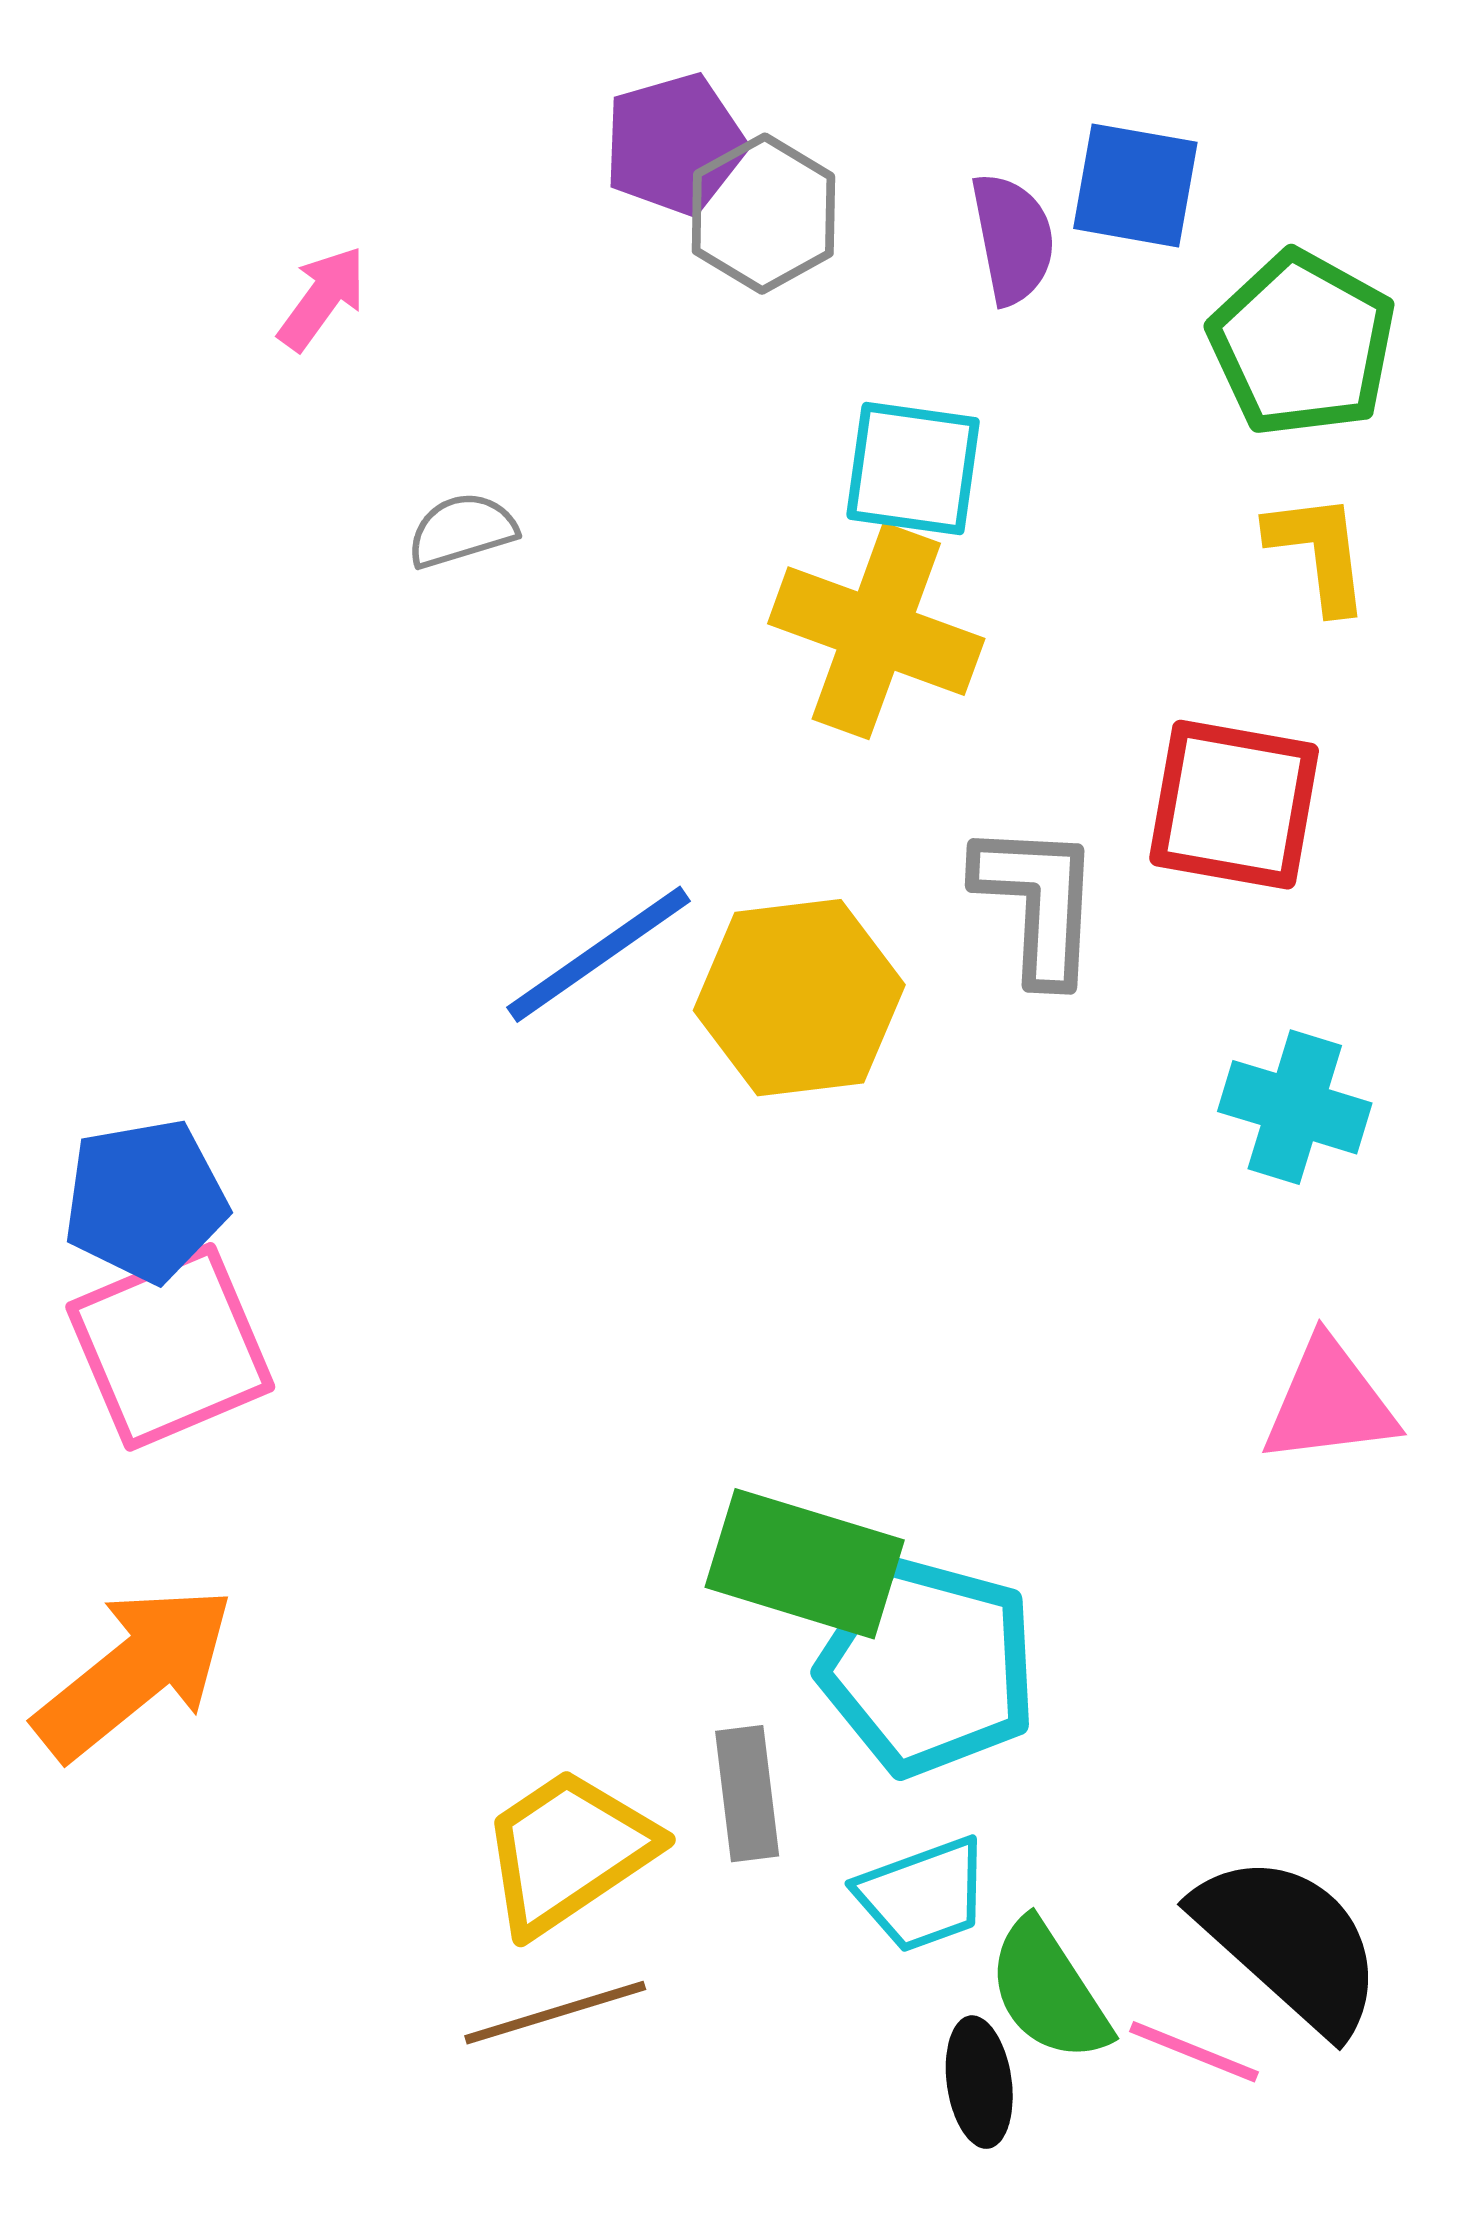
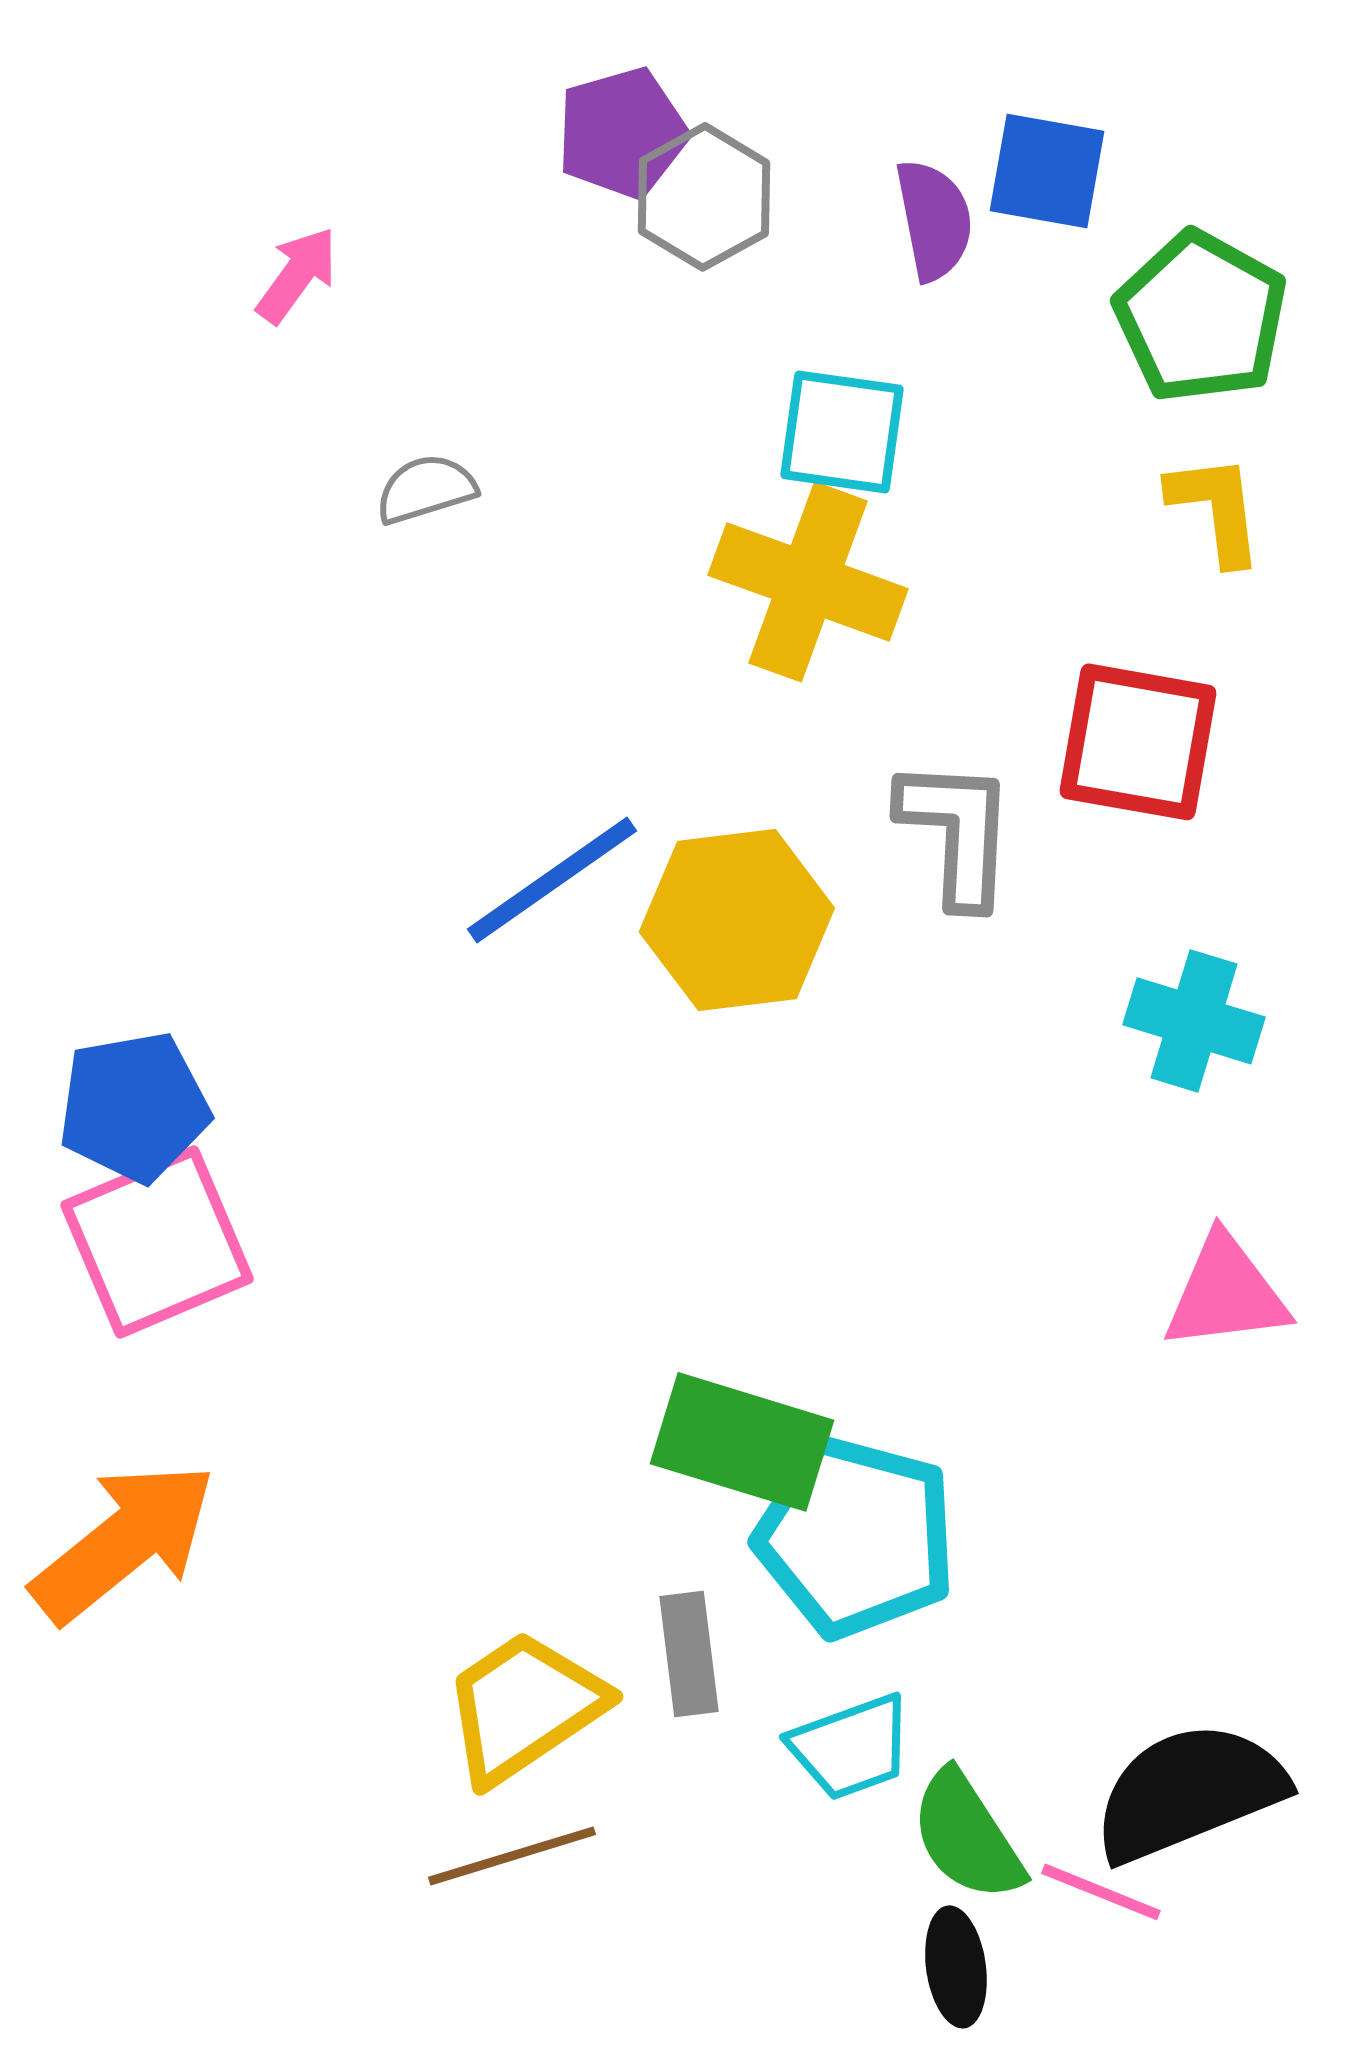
black semicircle: (1289, 1943) -> (1189, 1792), turned -64
black ellipse: (979, 2082) -> (956, 1967), moved

